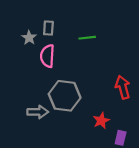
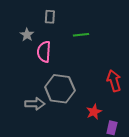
gray rectangle: (48, 28) -> (50, 17), moved

